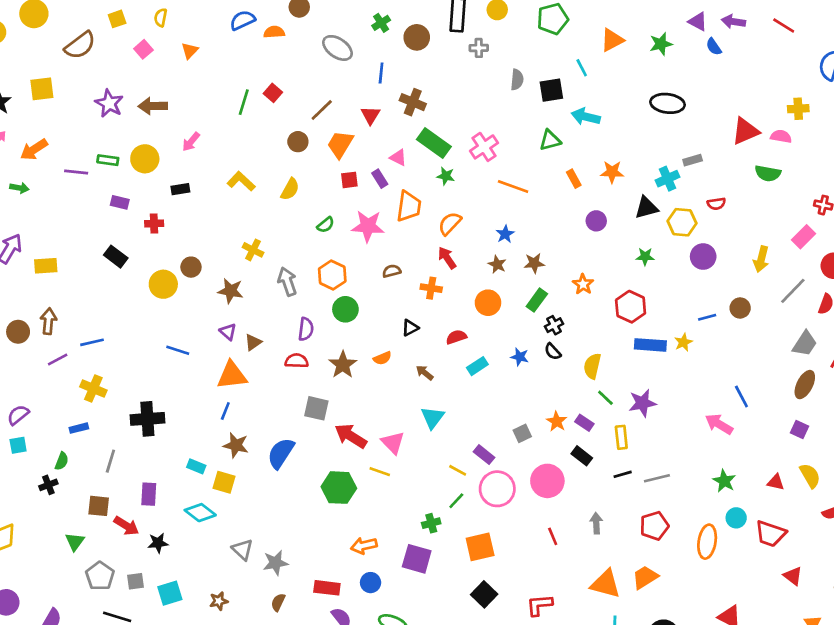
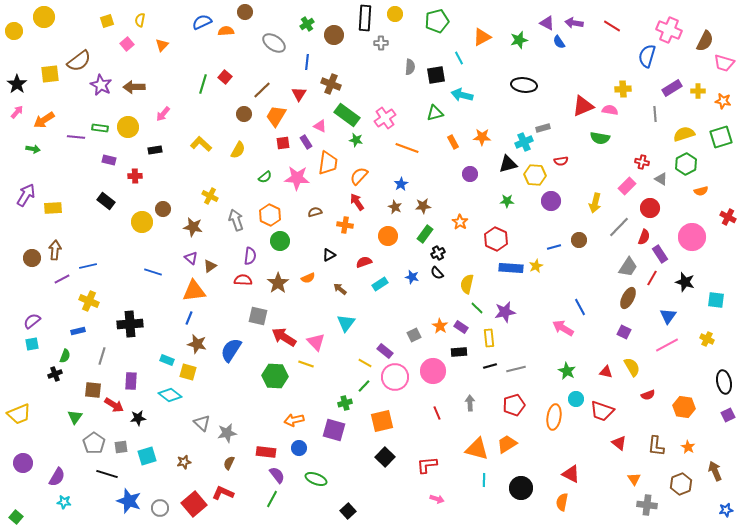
brown semicircle: (80, 45) -> (79, 61), moved
black rectangle: (582, 456) -> (459, 352), turned -42

